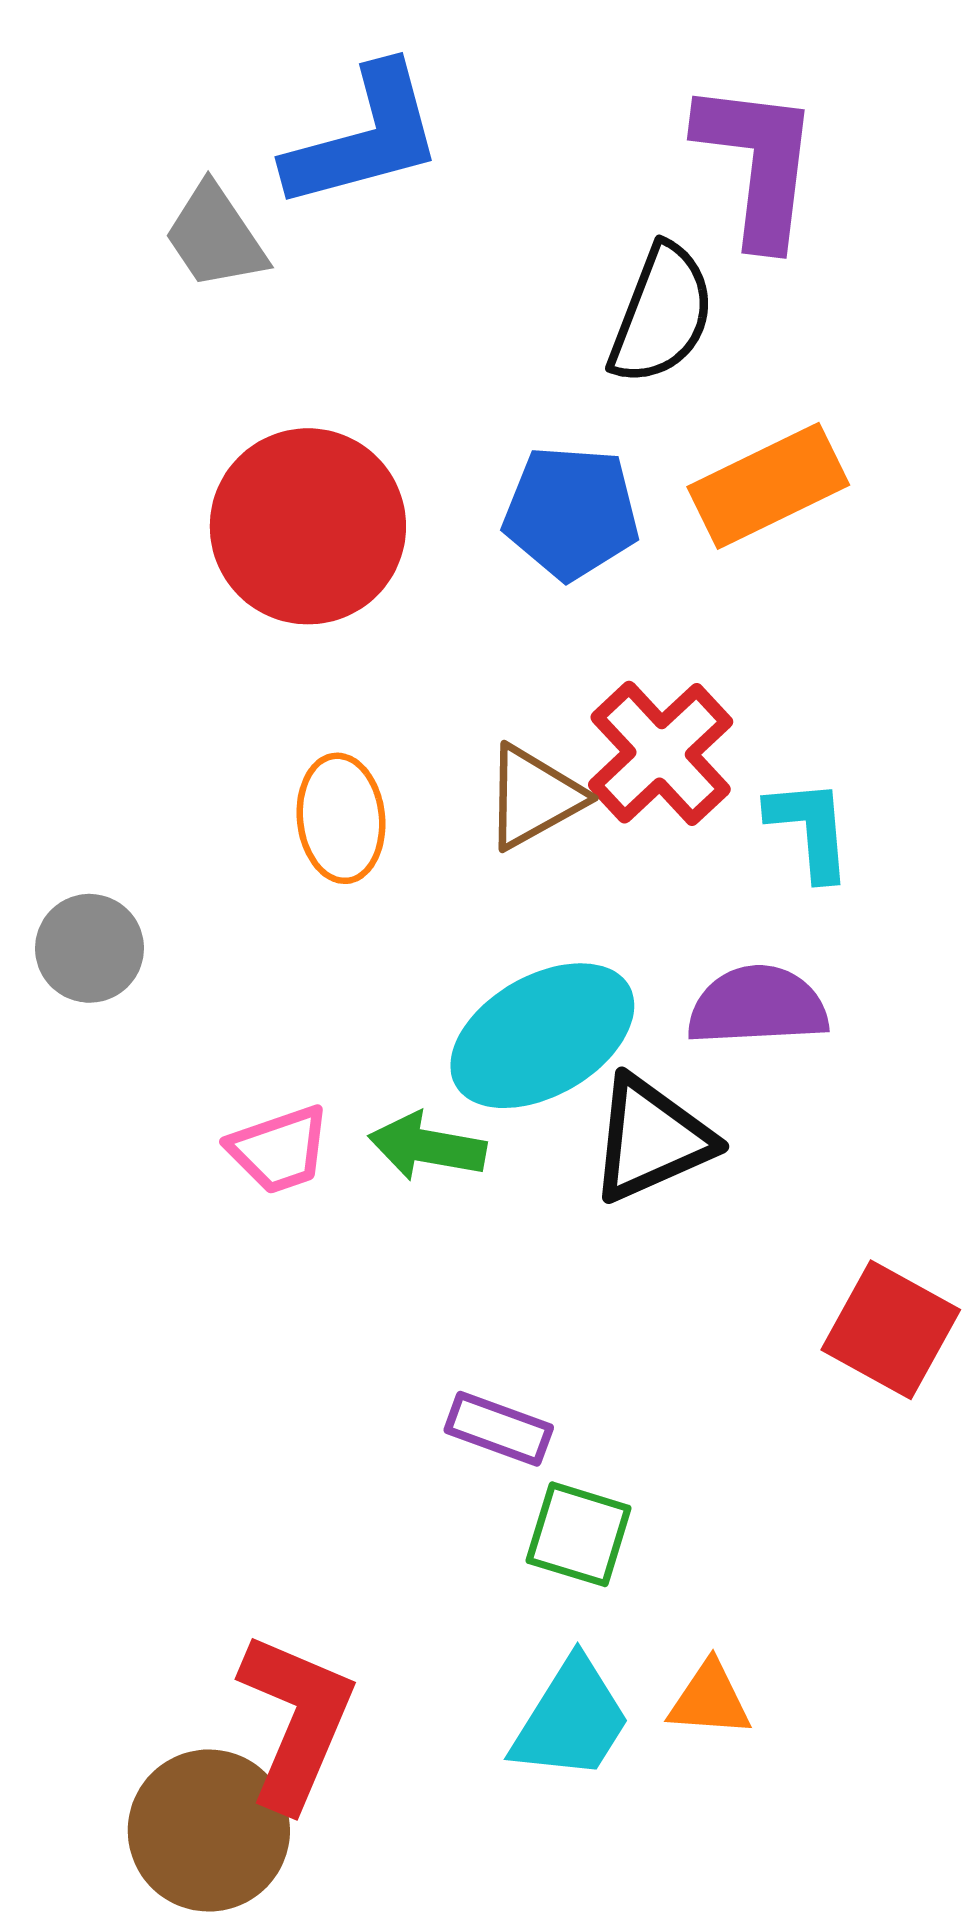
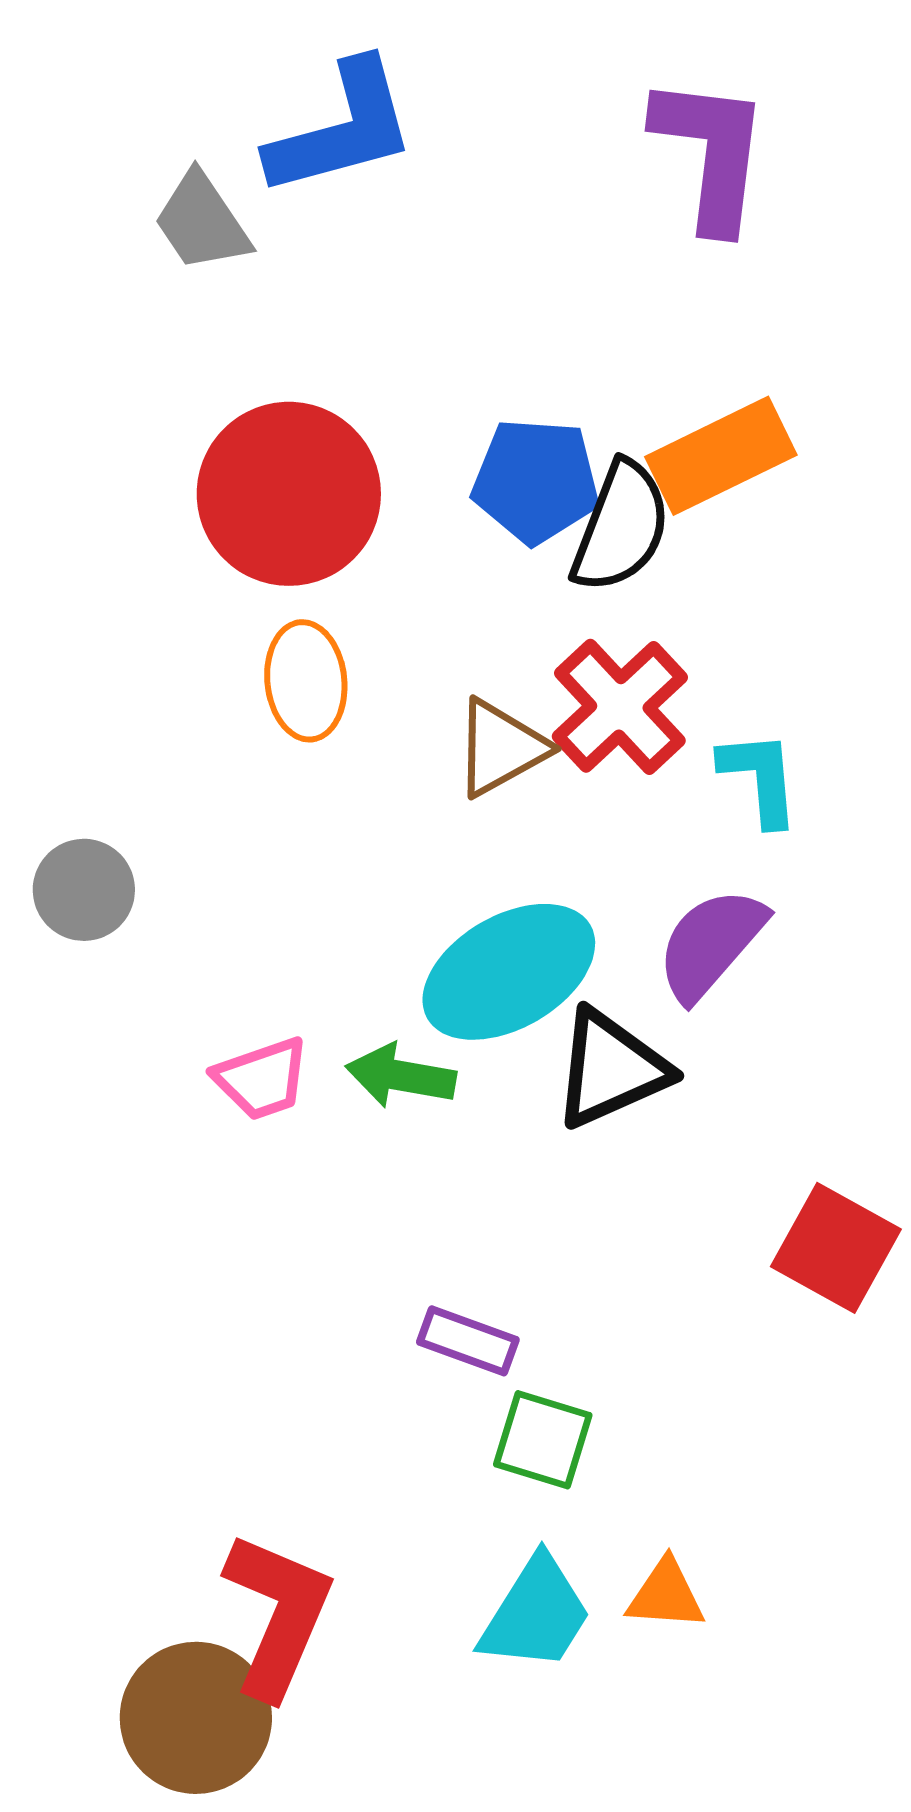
black semicircle: (662, 314) -> (621, 527), moved
orange ellipse: (341, 818) -> (306, 681), moved
purple semicircle: (758, 1006) -> (711, 944), turned -46

